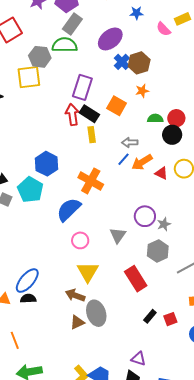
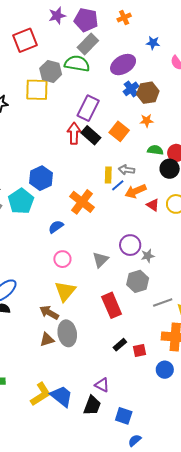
yellow rectangle: (92, 135) -> (108, 175), moved
blue semicircle: (69, 210) -> (56, 227), size x0.6

